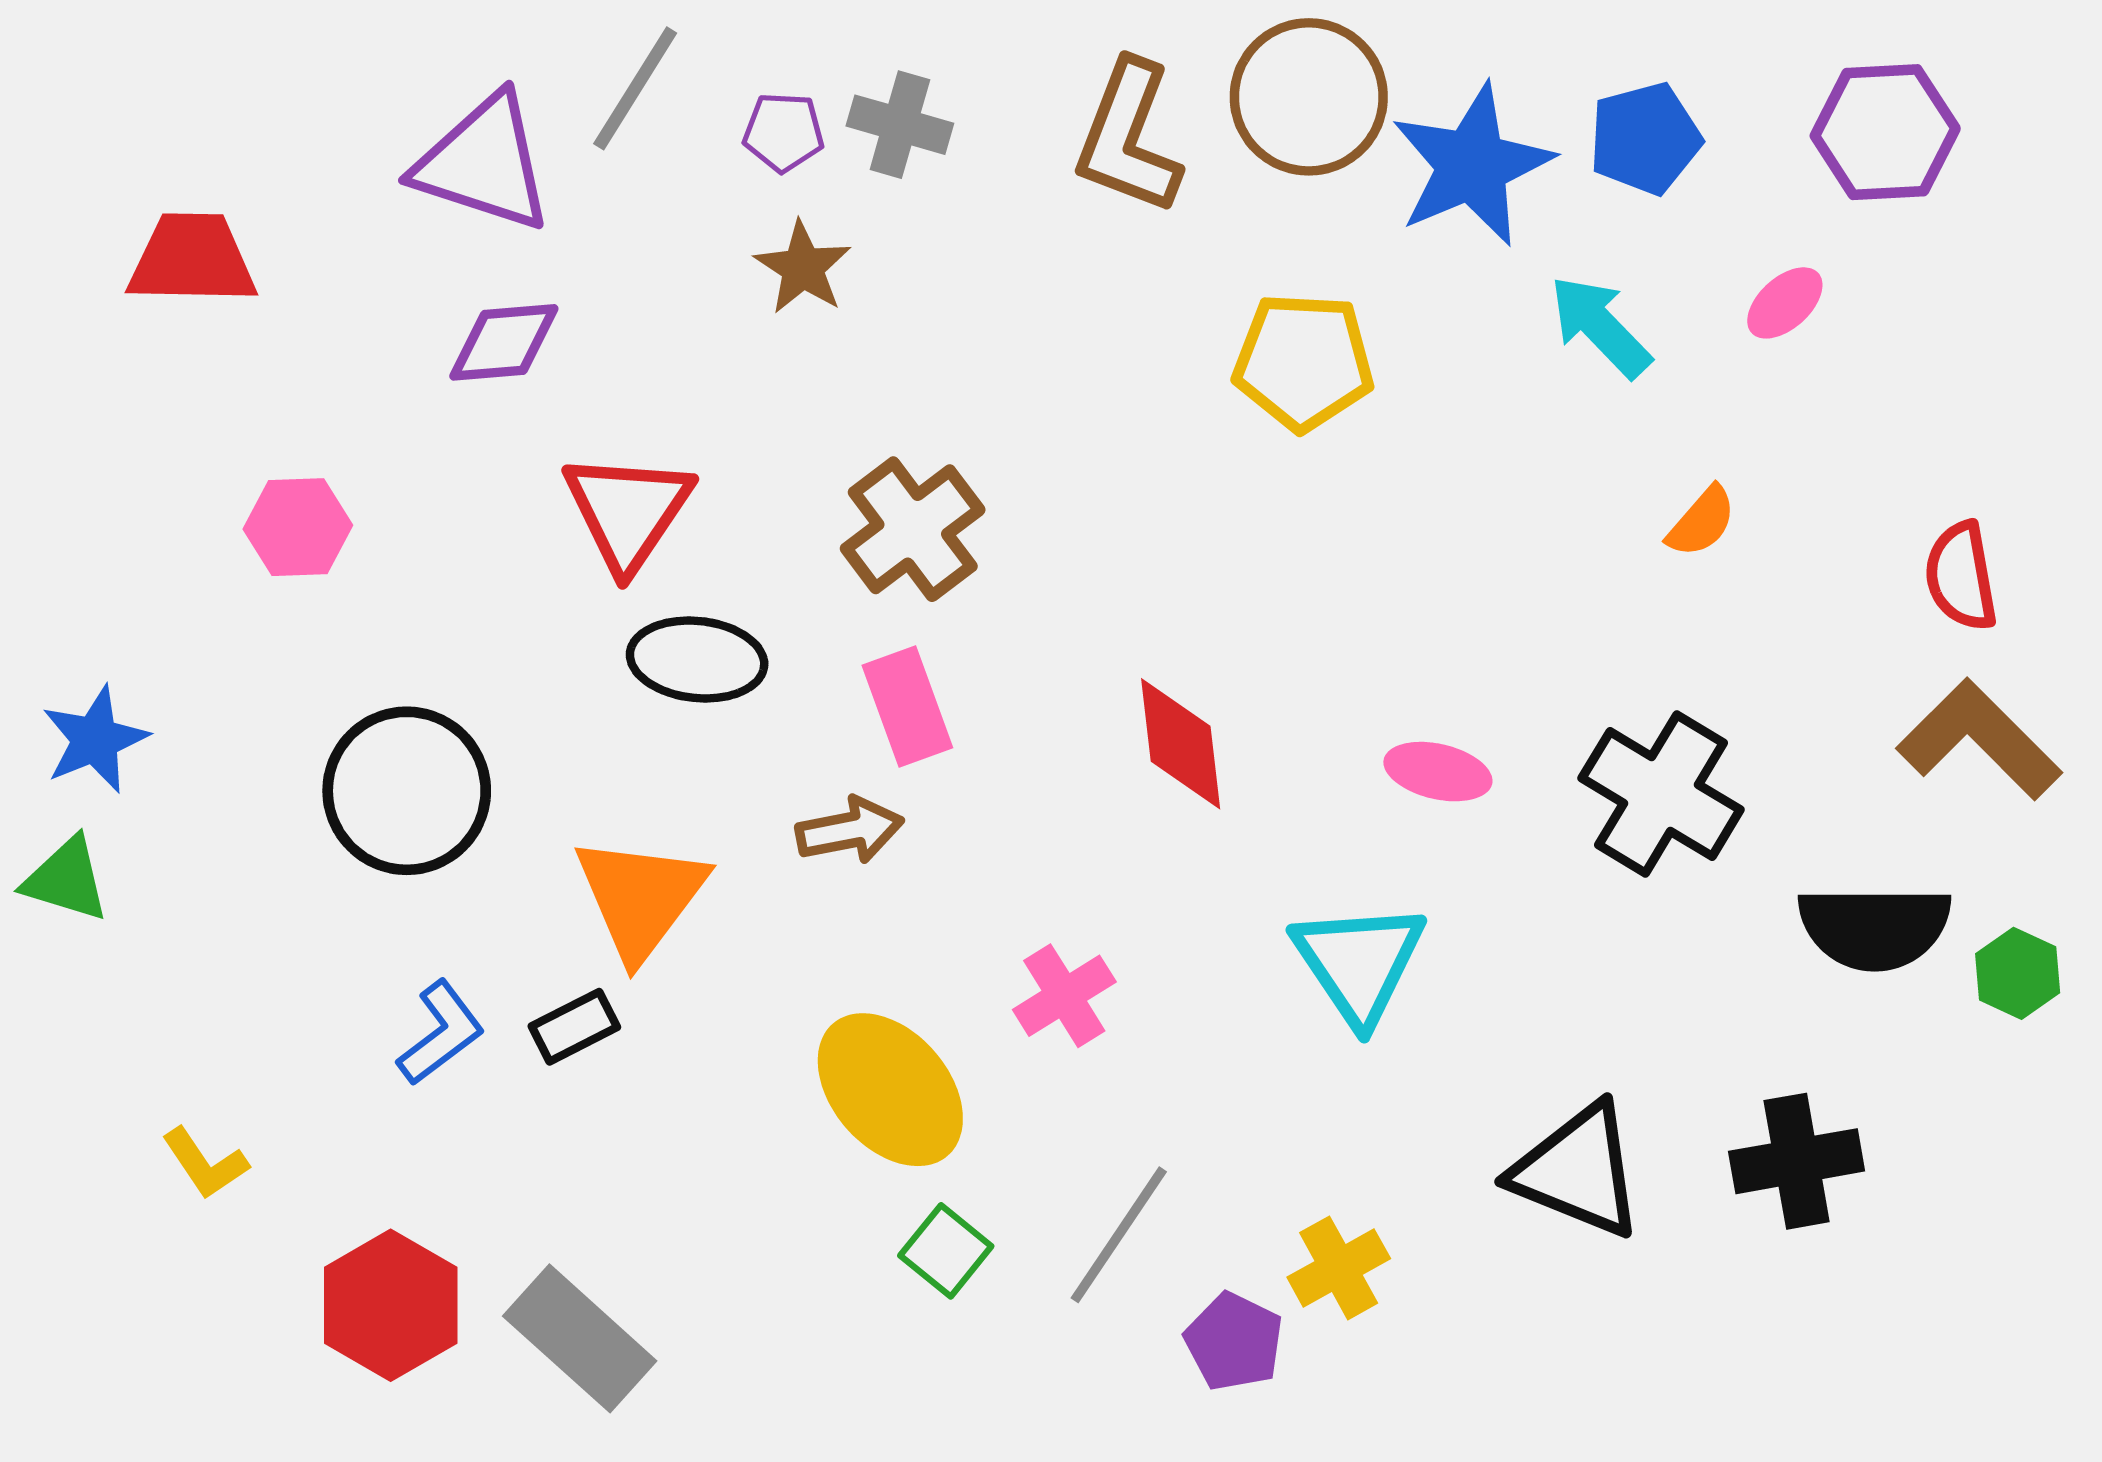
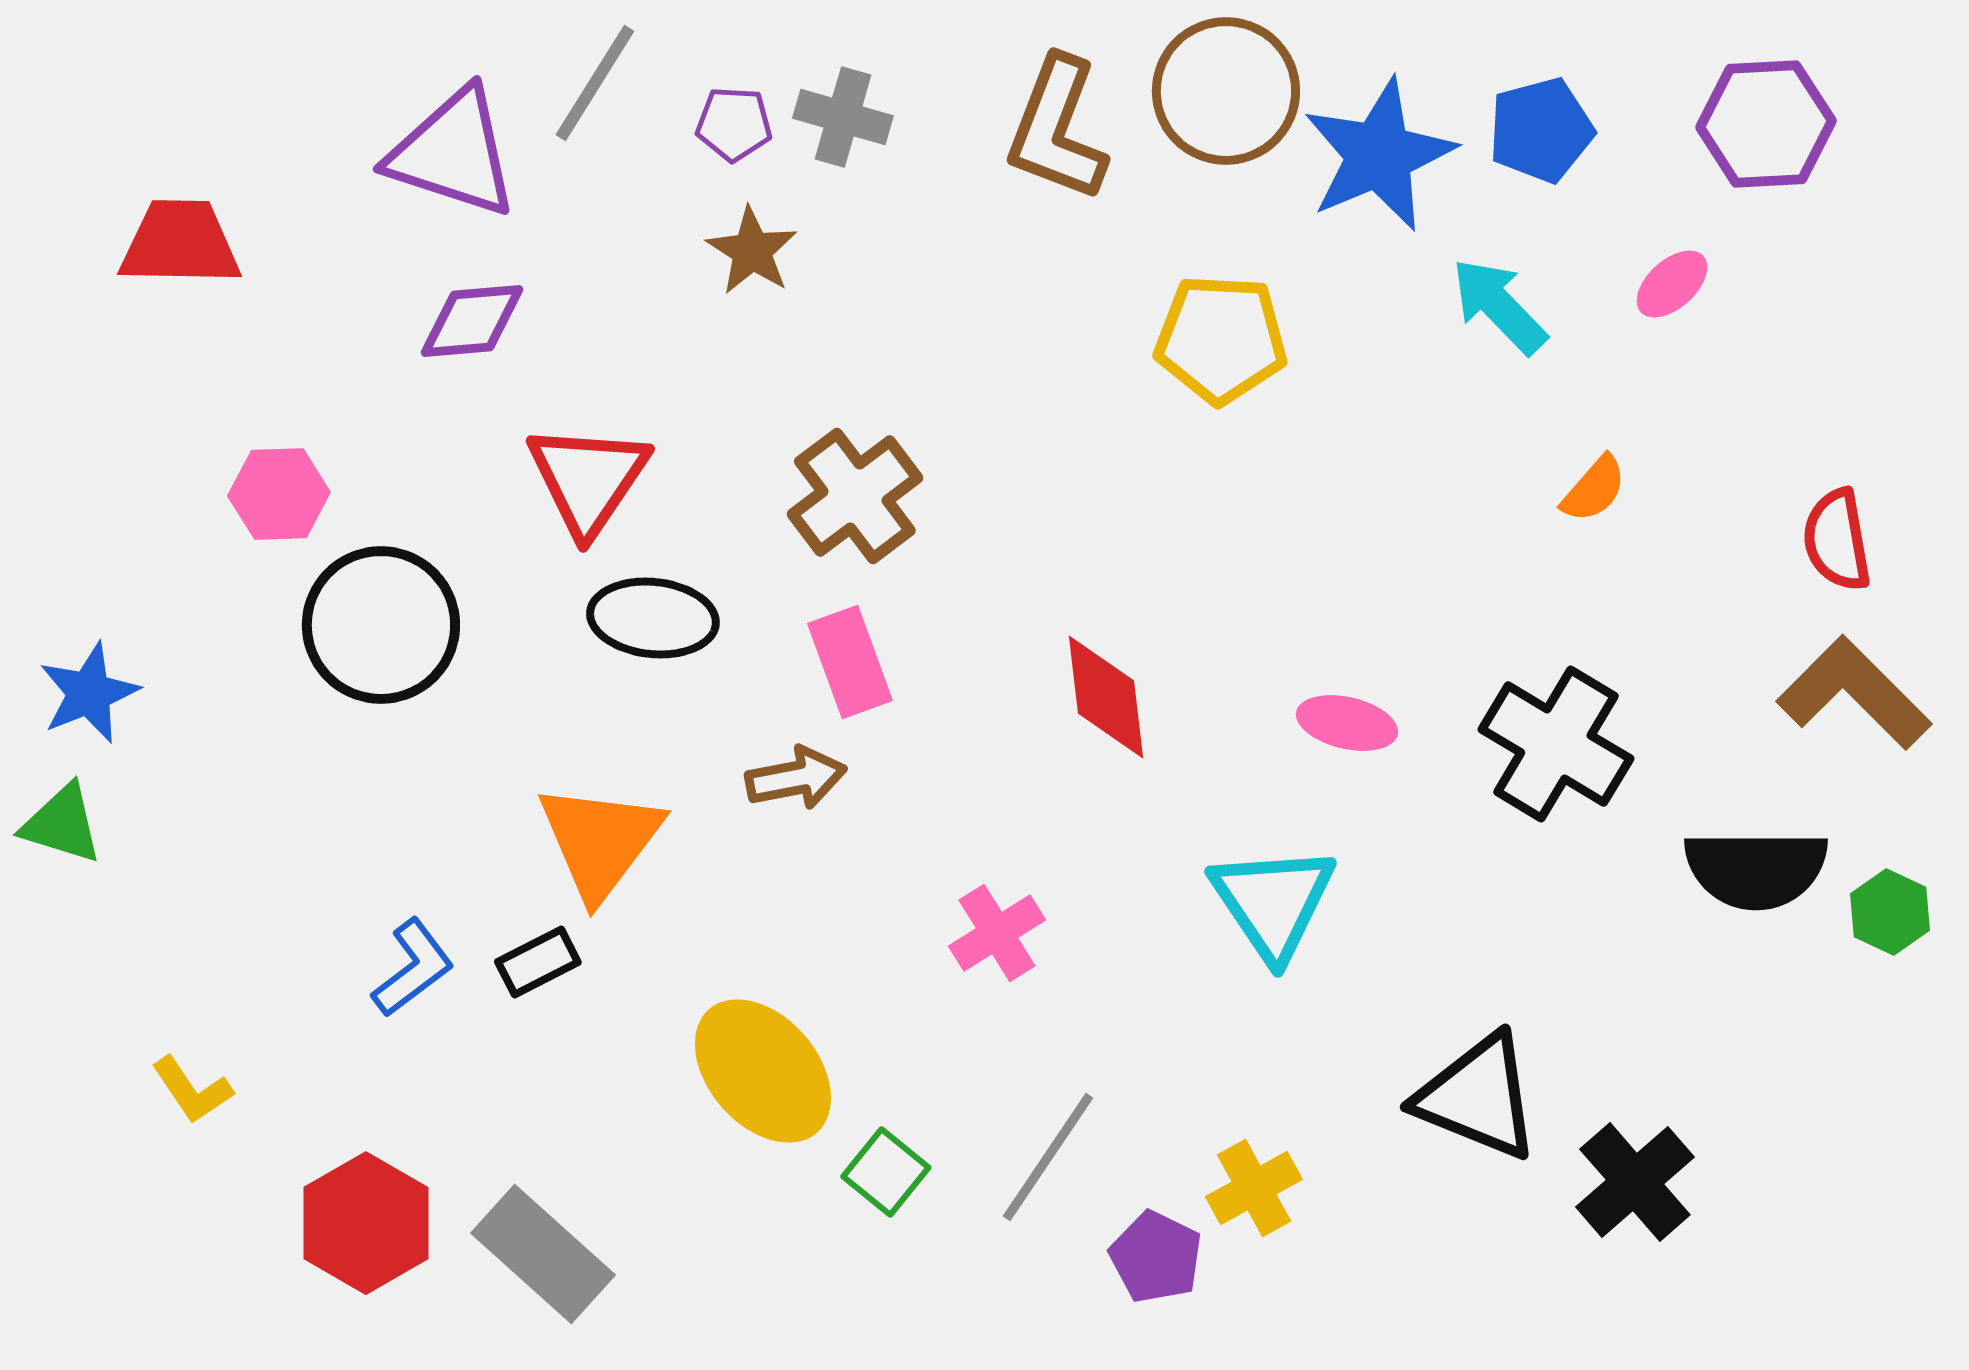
black circle: (407, 791) -> (381, 625), moved
yellow ellipse: (890, 1090) -> (763, 1071), moved
black cross: (1797, 1161) -> (1635, 1182), moved, turned -31

